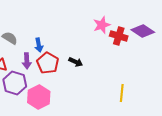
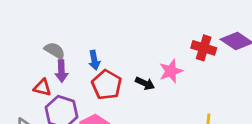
pink star: (102, 25) -> (171, 71), moved
purple arrow: (27, 61) -> (62, 71), moved

